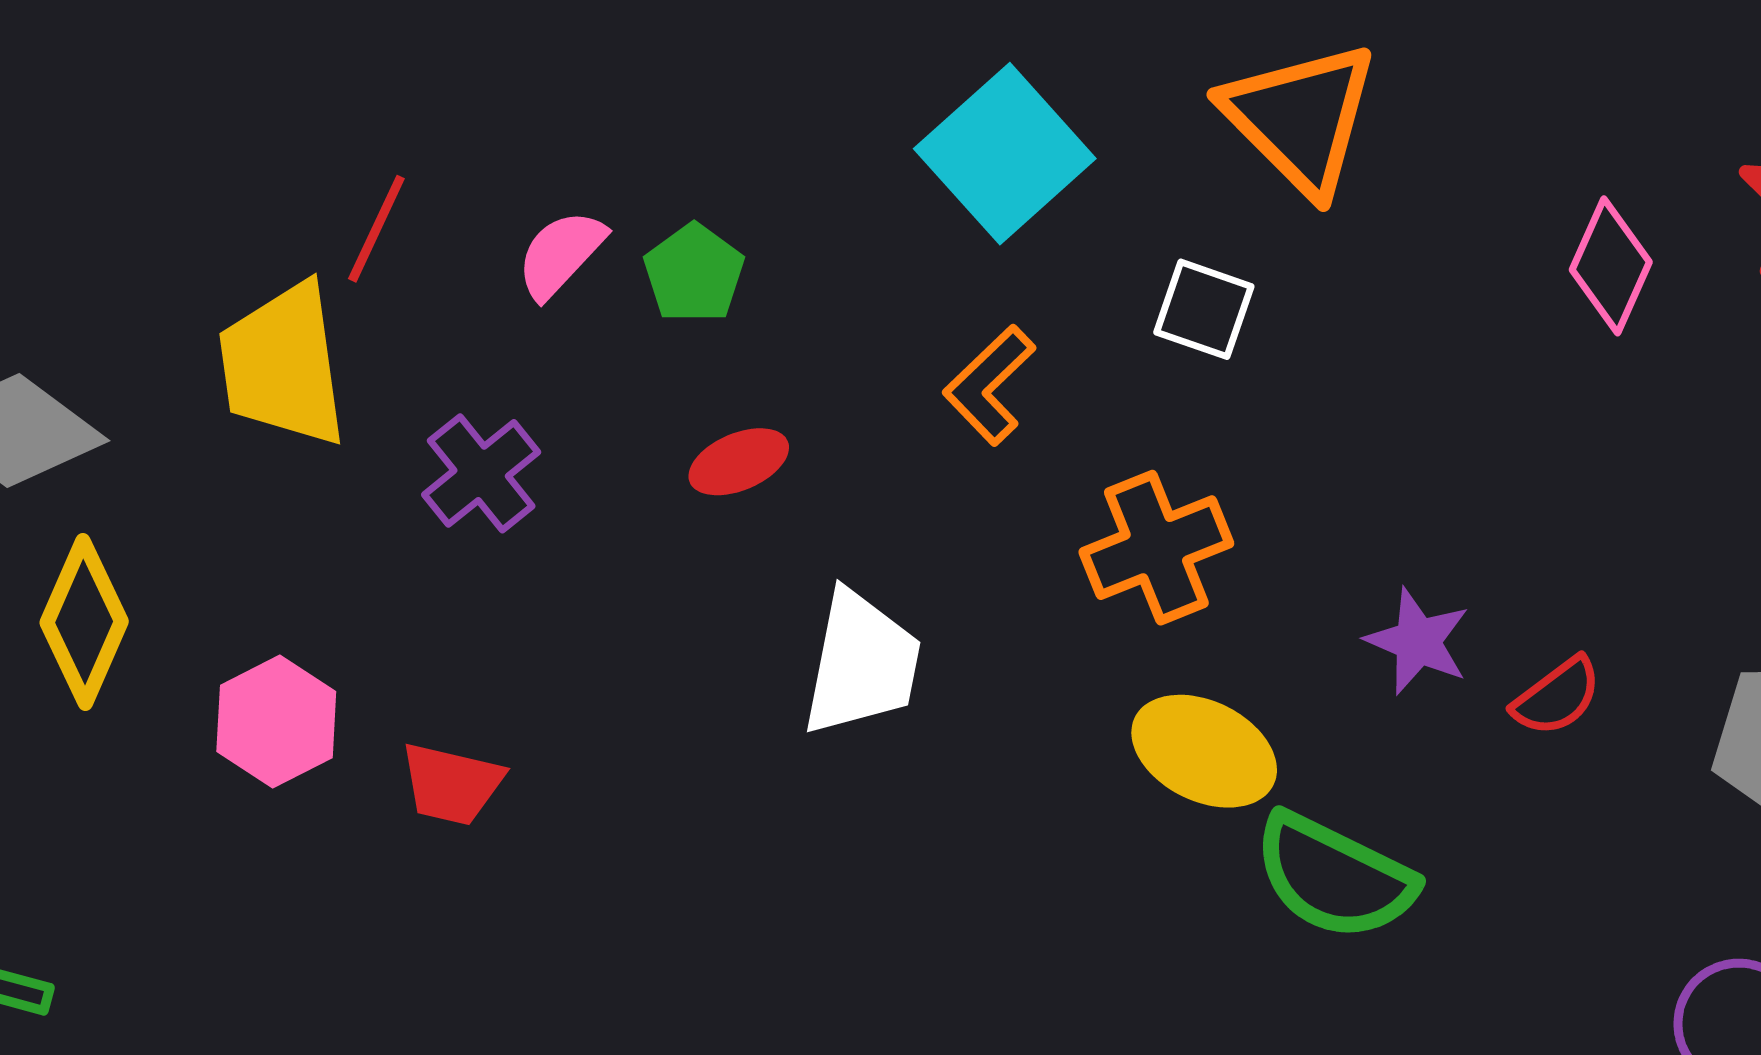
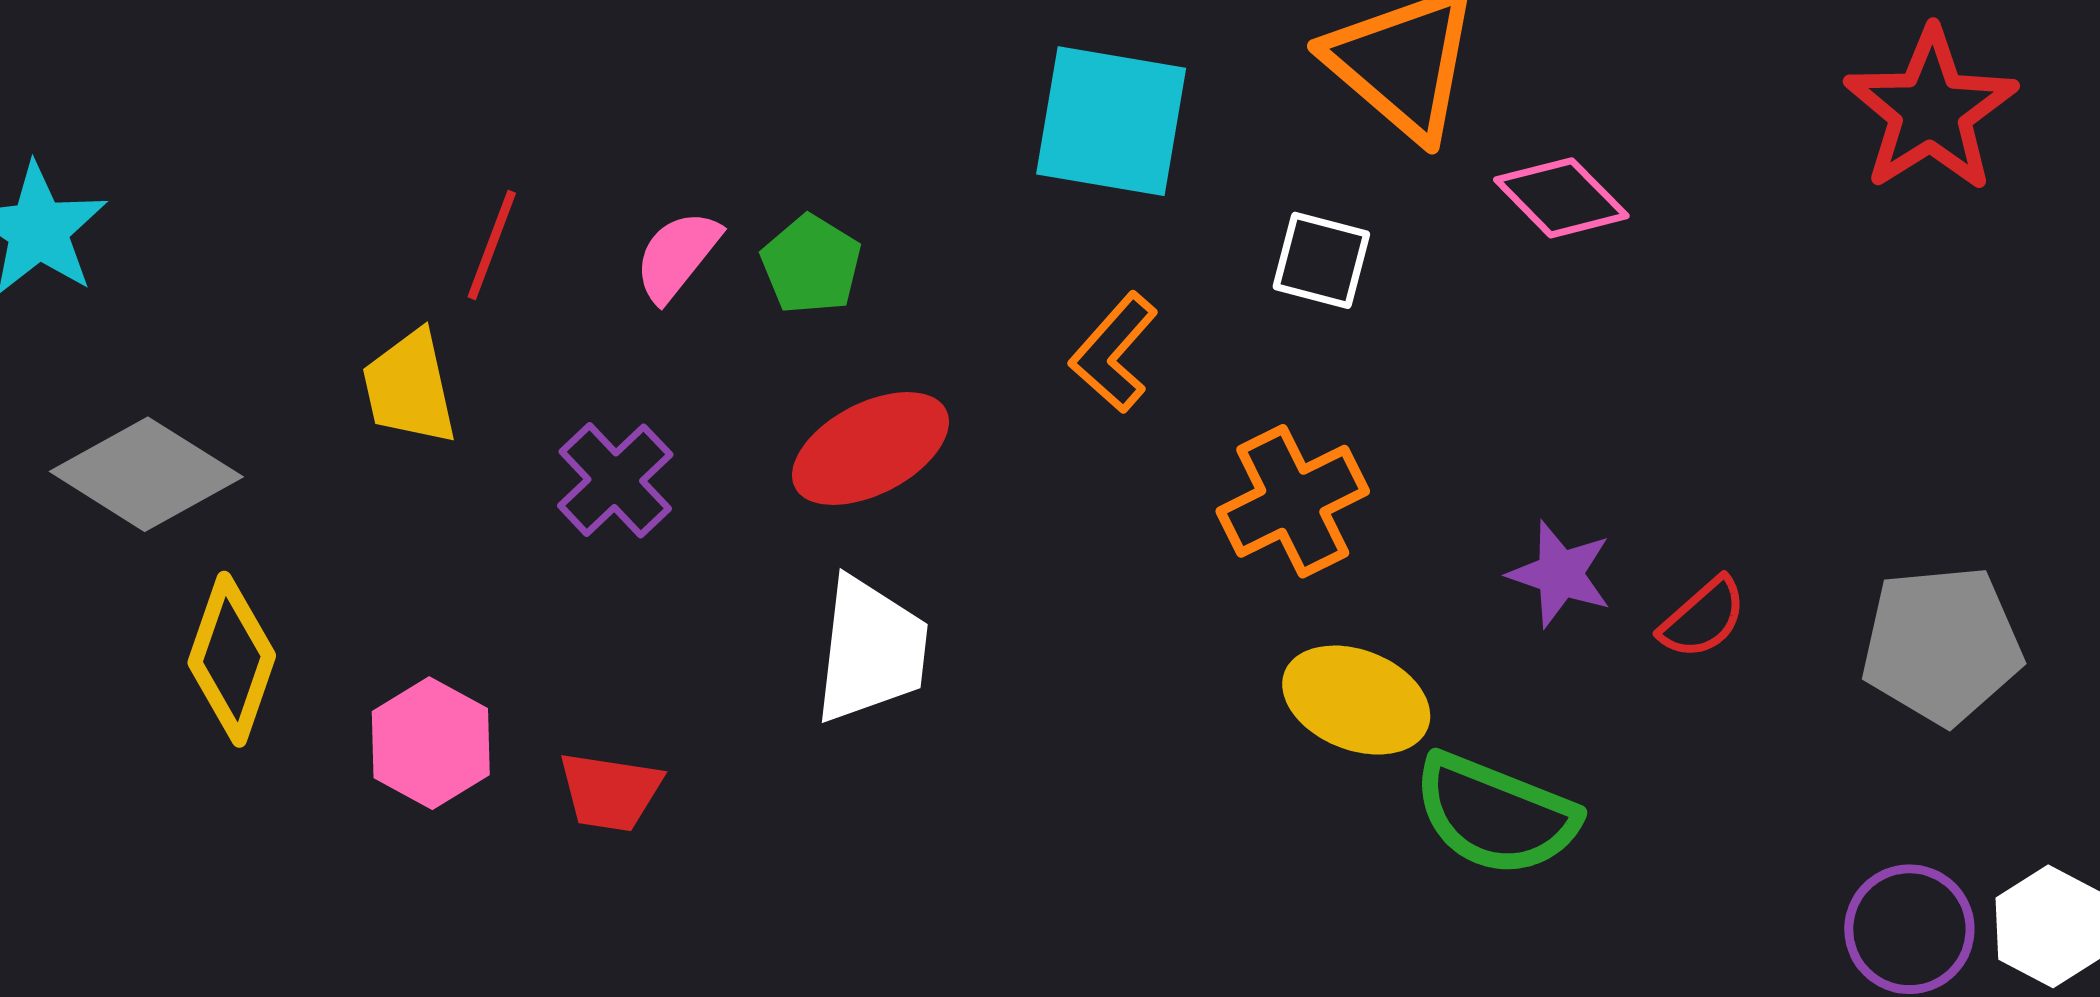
cyan square: (1005, 154) -> (1111, 121), turned -34
pink diamond: (1611, 266) -> (1561, 198), moved, turned -64
yellow trapezoid: (283, 365) -> (409, 388), size x0.7
red ellipse: (739, 462) -> (870, 449), size x1.6
white trapezoid: (862, 663) -> (871, 650), moved

